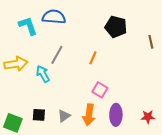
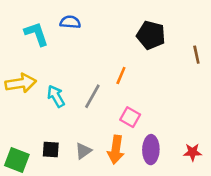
blue semicircle: (54, 17) -> (70, 22), size x0.7
gray line: (57, 55) -> (92, 96), moved

